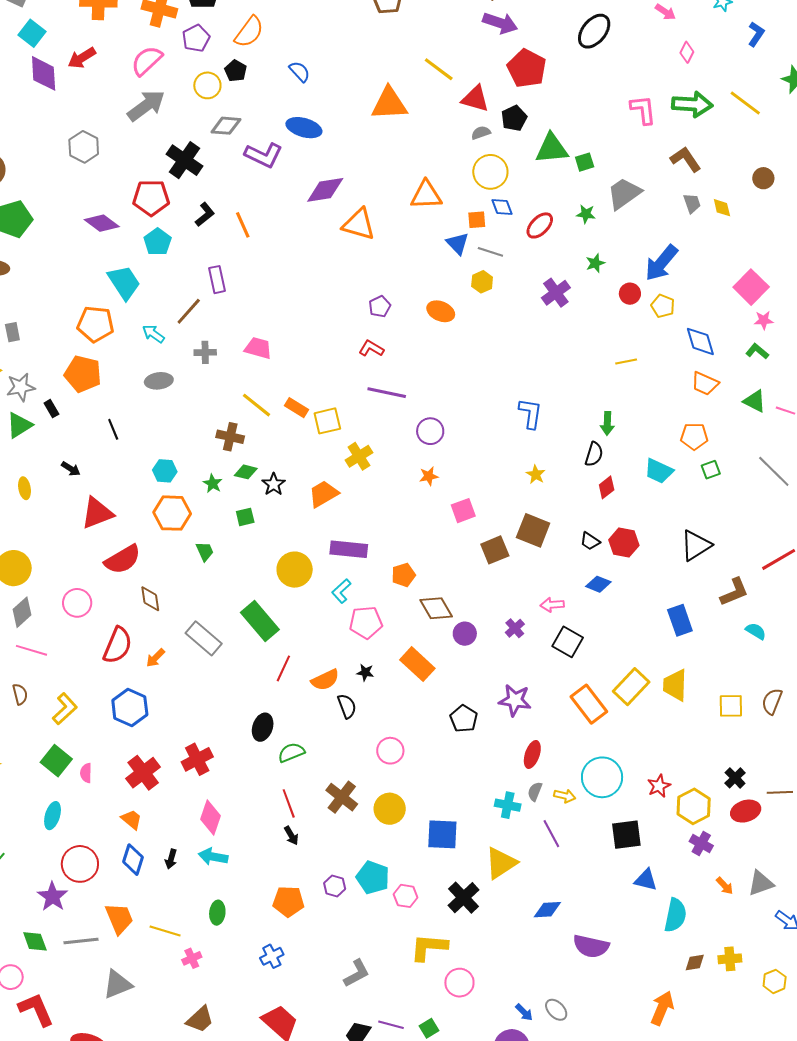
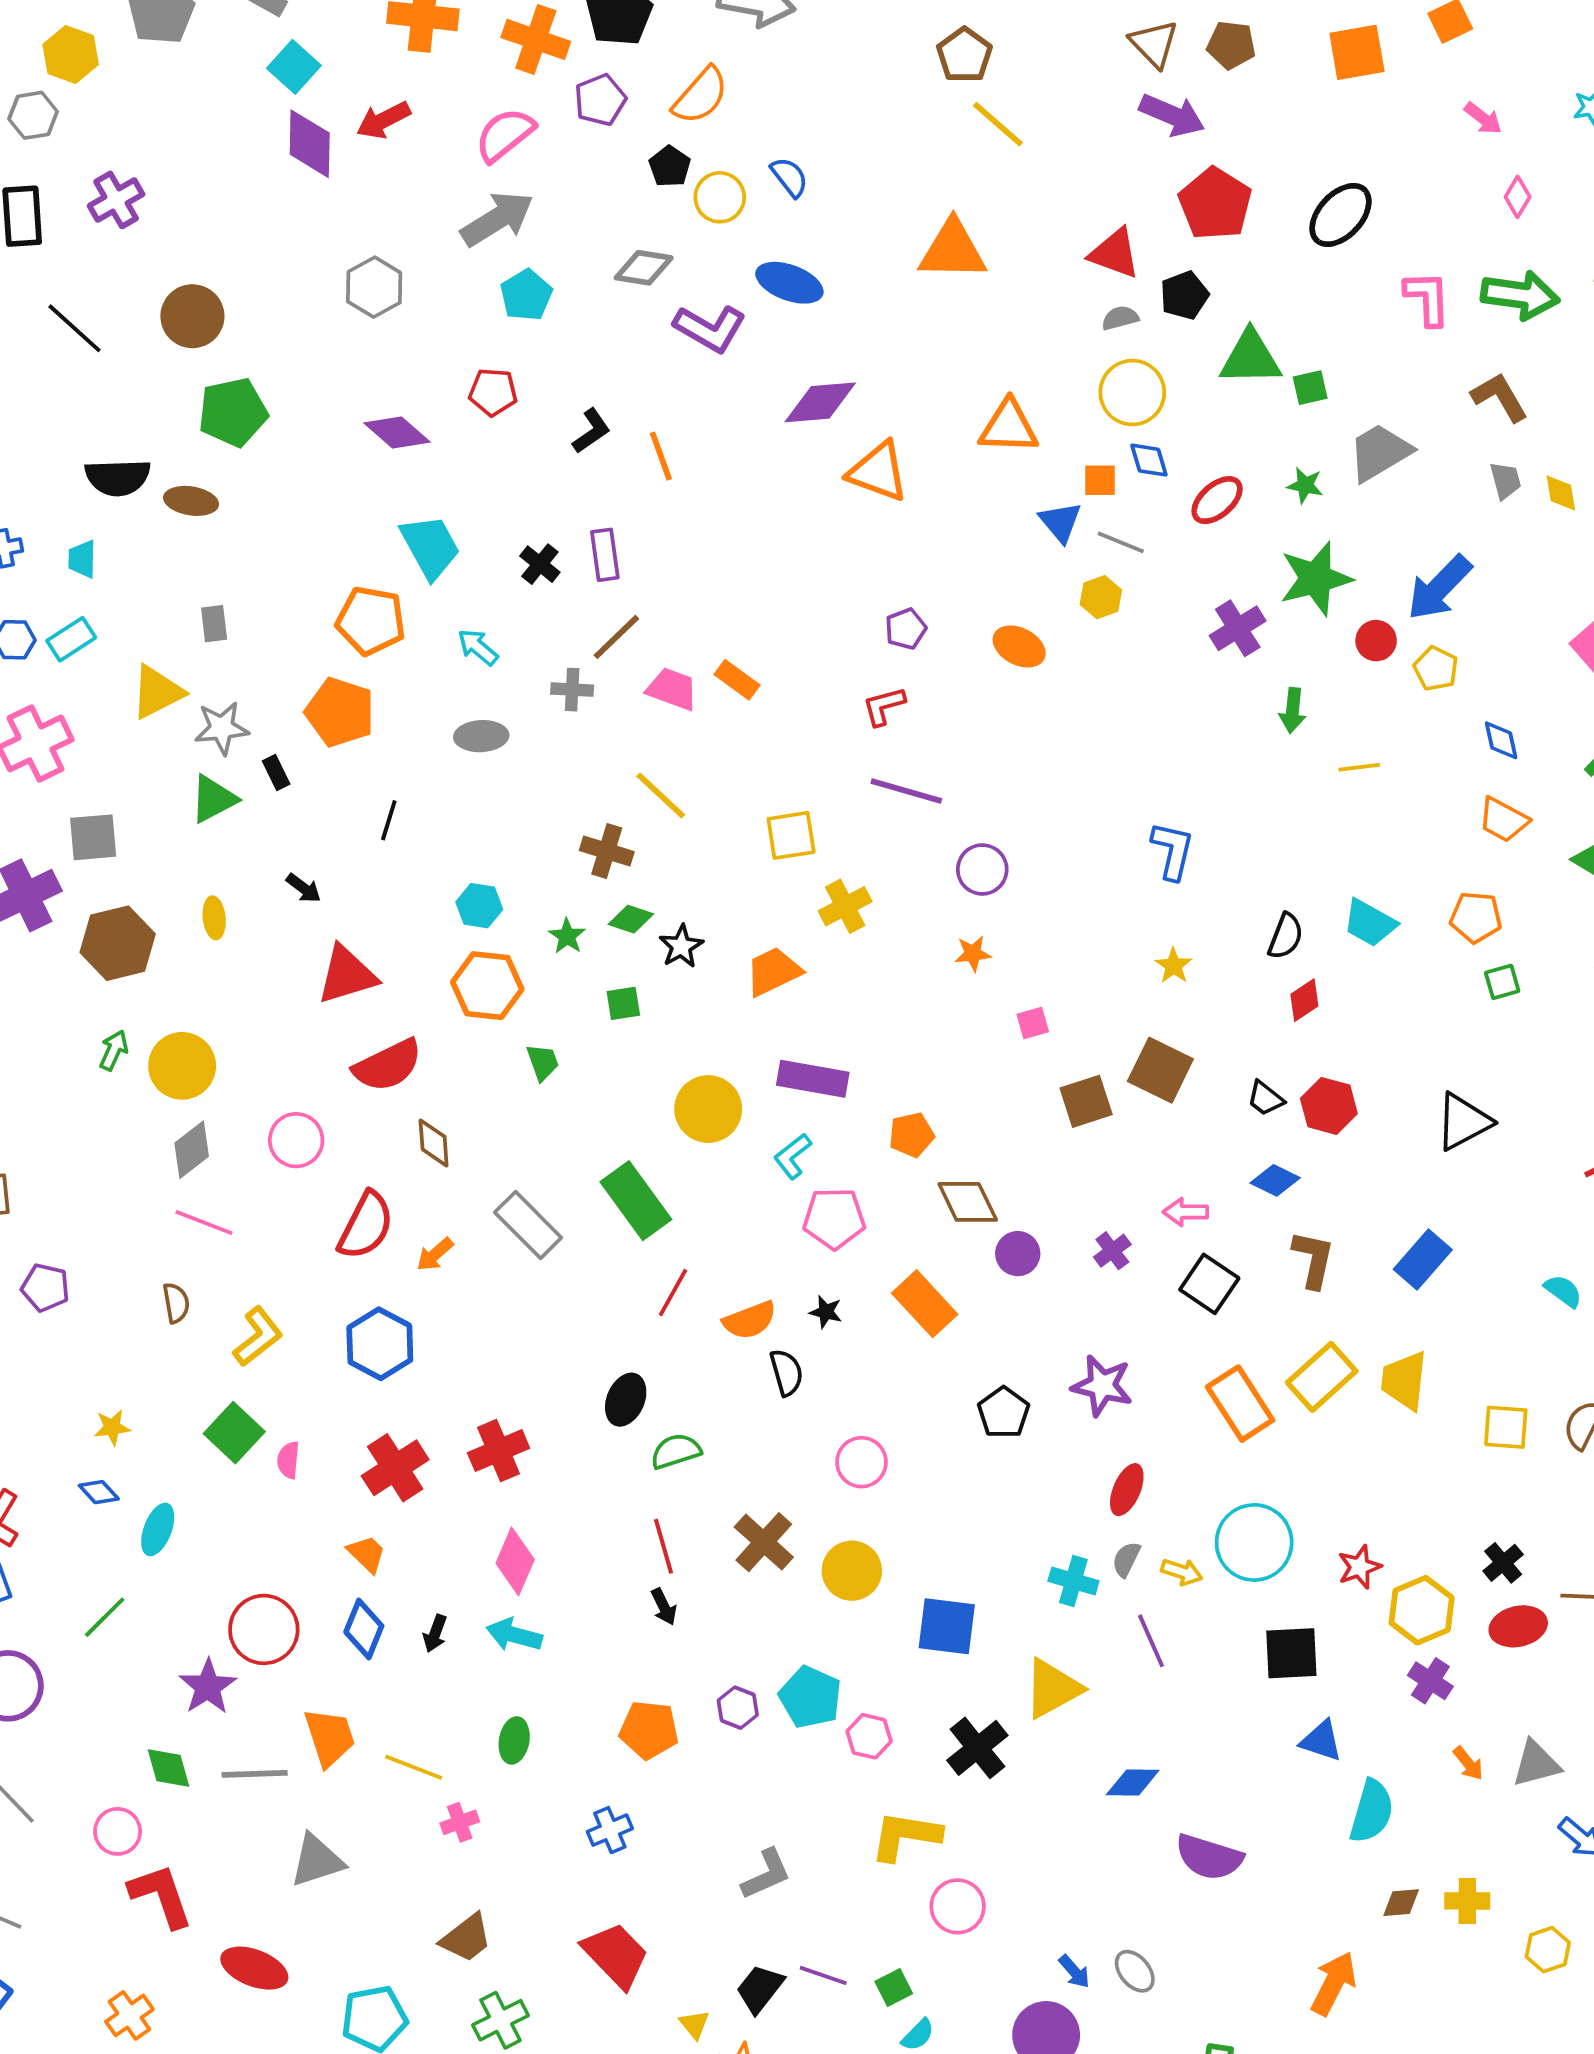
black ellipse: (594, 31) -> (1341, 215), moved
yellow line: (439, 69) -> (998, 124), moved
yellow circle: (207, 85) -> (720, 197), moved
black cross: (185, 160) -> (540, 564), moved, size x0.6
red pentagon: (151, 198) -> (493, 392), size x0.7
cyan pentagon: (158, 242) -> (526, 295), moved
green star: (595, 263) -> (1316, 579), size x2.0
brown line: (189, 311) -> (616, 637), moved
blue diamond: (700, 341) -> (1501, 740), size x0.7
red L-shape: (371, 348) -> (884, 706), turned -50
orange rectangle: (297, 408) -> (737, 680), moved
green arrow: (607, 423) -> (1293, 710), moved
black line: (113, 429) -> (389, 820), turned 35
cyan trapezoid: (659, 471) -> (1370, 923), moved
pink square: (463, 511) -> (1033, 1023), size x0.7
brown L-shape: (734, 592) -> (1313, 1259), moved, turned -60
blue rectangle: (680, 620) -> (1423, 1260), turned 56
cyan ellipse: (53, 816) -> (158, 1529), moved

